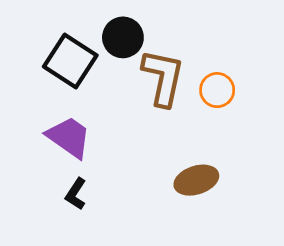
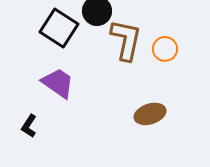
black L-shape: (76, 194) -> (29, 126), moved

